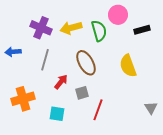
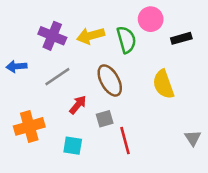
gray line: (45, 60) -> (57, 77), turned 40
red line: (98, 110) -> (125, 141), turned -35

